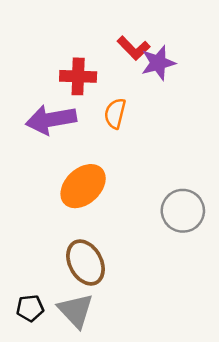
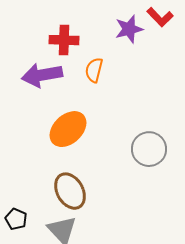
red L-shape: (134, 48) -> (160, 17), moved
black pentagon: (30, 308) -> (16, 219), moved, turned 30

